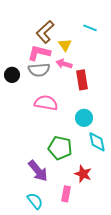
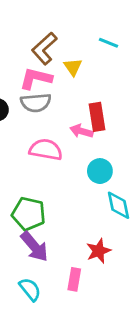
pink arrow: (64, 64) -> (81, 131), moved
green pentagon: (60, 148) -> (29, 214), moved
red star: (83, 174) -> (98, 251), turned 30

